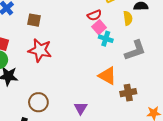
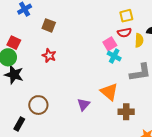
red semicircle: (94, 15) -> (124, 33), moved
red star: (40, 50) -> (49, 56), size x0.6
purple triangle: (81, 108) -> (83, 104), moved

